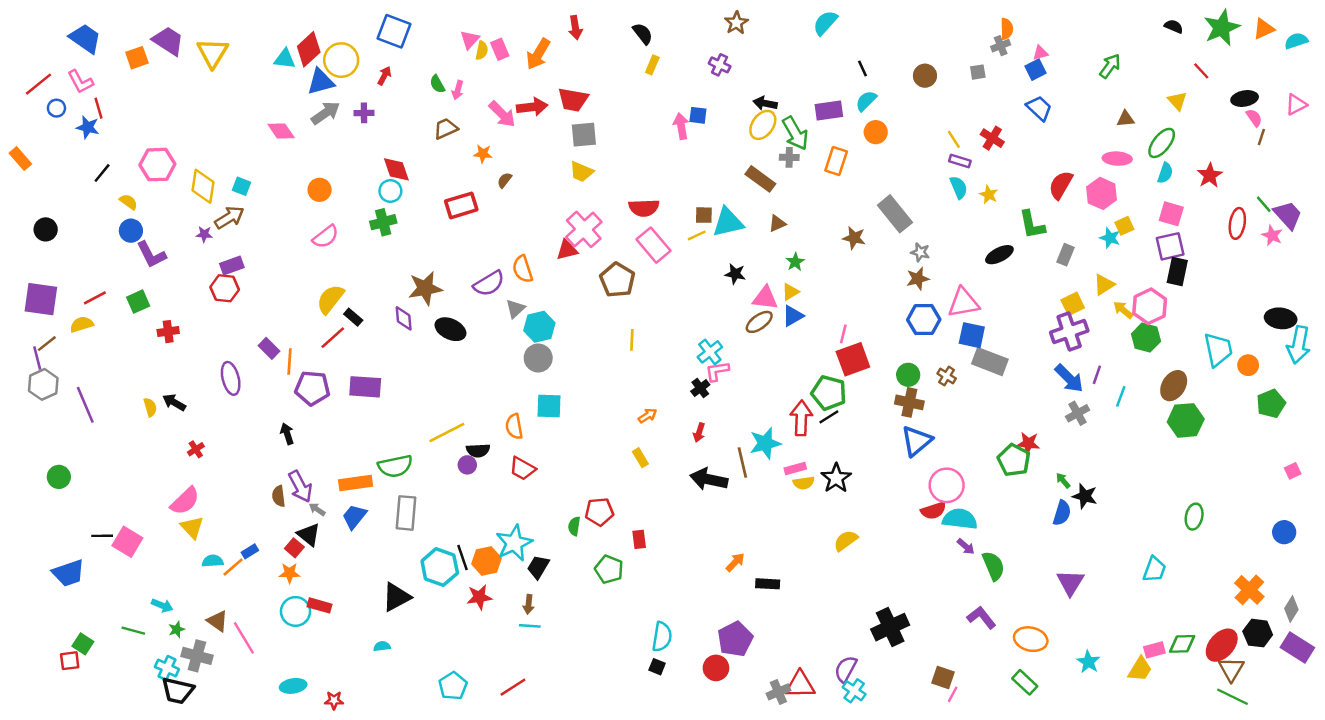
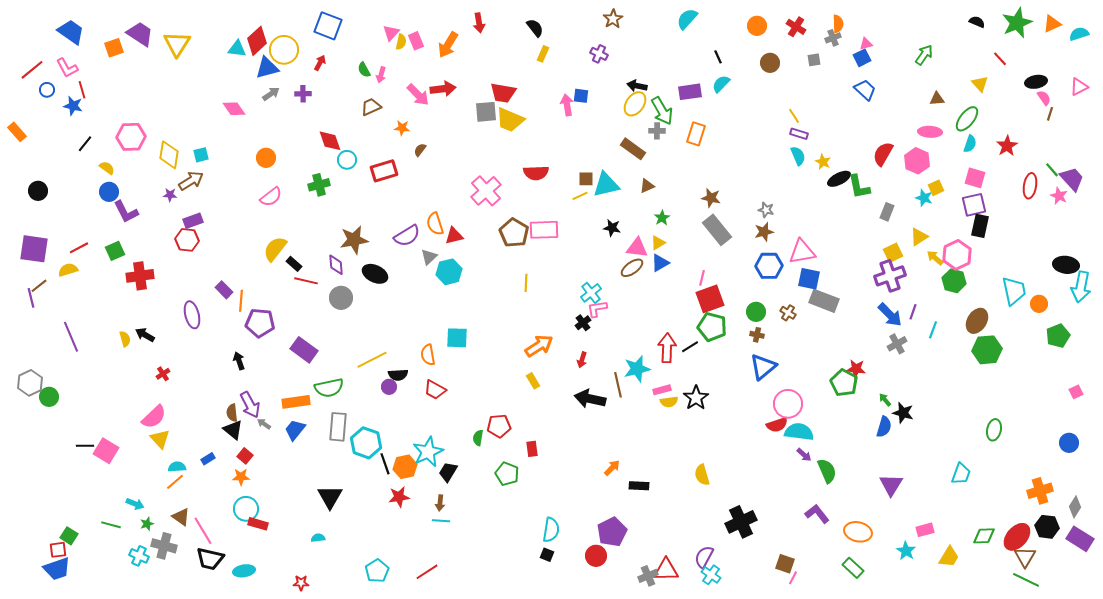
red trapezoid: (573, 100) -> (503, 93), moved
gray arrow: (326, 113) -> (271, 94), size x0.7
orange circle: (876, 132) -> (757, 26), moved
red cross: (992, 138) -> (796, 27), moved
yellow trapezoid: (581, 172) -> (510, 120), moved, size x1.4
cyan square: (241, 186) -> (201, 155), turned -35
cyan circle: (390, 191) -> (347, 160), moved
gray rectangle: (895, 214) -> (717, 230), moved
pink rectangle: (653, 245) -> (544, 230), moved, turned -52
red triangle: (567, 250) -> (454, 236), moved
black ellipse: (999, 255) -> (839, 179), moved
red cross: (168, 332) -> (140, 276), size x1.5
red line: (333, 338) -> (306, 281), moved, turned 55
gray circle: (538, 358) -> (341, 298), moved
gray hexagon: (43, 384) -> (30, 383), moved
purple rectangle: (365, 387) -> (304, 350), moved, turned 32
green pentagon: (829, 393) -> (712, 327), moved
brown cross: (909, 402) -> (757, 335), size x0.6
orange arrow: (647, 416) -> (539, 346), size x1.8
black triangle: (309, 535) -> (233, 430), moved
yellow semicircle: (846, 541) -> (702, 475), moved, turned -70
orange line: (233, 567) -> (175, 482), moved
cyan hexagon: (440, 567) -> (366, 443), moved
blue trapezoid: (68, 573) -> (57, 569), moved
orange cross: (1249, 590) -> (1040, 491), turned 30
black triangle: (396, 597) -> (330, 497), turned -32
red rectangle: (320, 605) -> (258, 524), moved
pink rectangle: (1154, 650) -> (925, 530), moved
black trapezoid: (178, 691) -> (210, 559), moved
red star: (334, 700) -> (301, 583), moved

